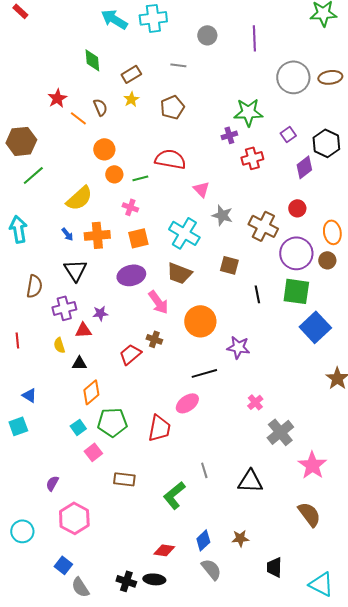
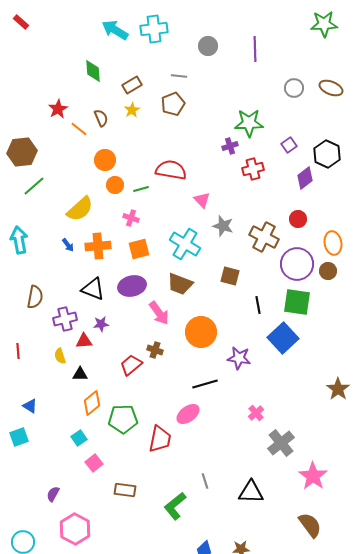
gray circle: (293, 77) -> (294, 88), size x0.6
brown ellipse: (330, 77) -> (331, 88), turned 30
brown pentagon: (172, 107) -> (173, 104), moved
black triangle: (75, 270) -> (93, 289), moved, turned -35
blue square: (315, 327) -> (283, 338), moved
green pentagon: (112, 422) -> (123, 419), moved

